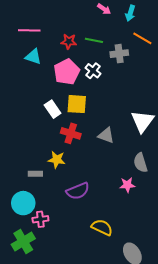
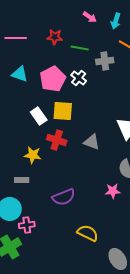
red star: (69, 41) -> (55, 37), moved
cyan triangle: (33, 57) -> (20, 74), moved
yellow star: (57, 160) -> (33, 155), moved

